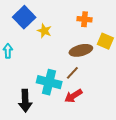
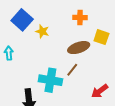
red arrow: (73, 96) -> (100, 91), moved

